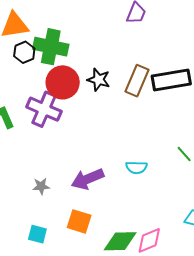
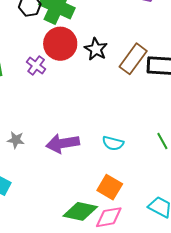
purple cross: (44, 109) -> (36, 65), size x0.6
orange square: (79, 221) -> (110, 187), moved

